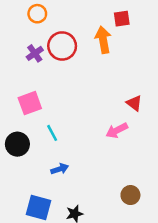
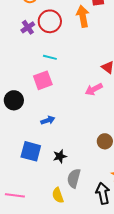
pink square: (30, 103) -> (43, 80), moved
cyan line: (52, 133) -> (50, 57), moved, turned -48

